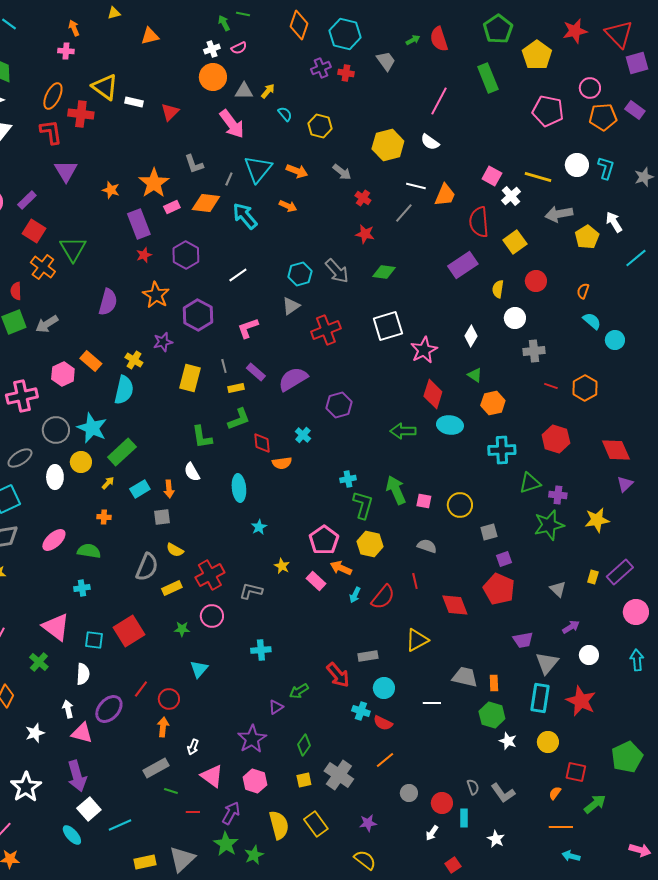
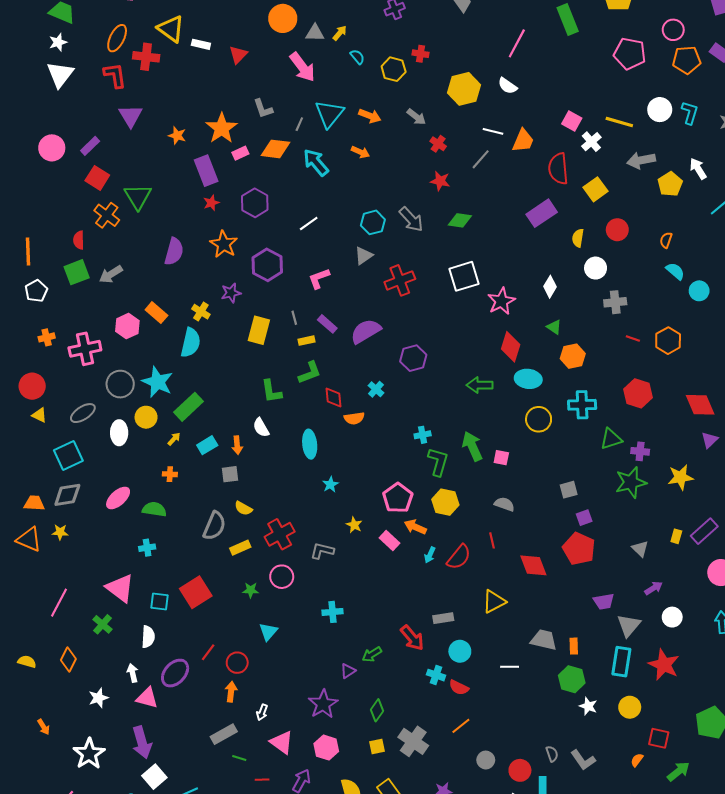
red cross: (346, 73) -> (420, 54), moved
yellow circle: (460, 505) -> (539, 419), moved

